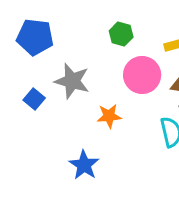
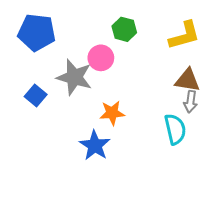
pink circle: (142, 75) -> (101, 58), moved, size x0.7
blue star: (84, 165) -> (95, 145), moved

